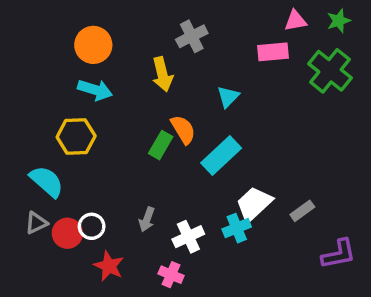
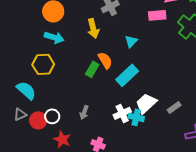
cyan cross: (237, 228) -> (136, 117), turned 35
white cross: (188, 237) -> (122, 113), moved

